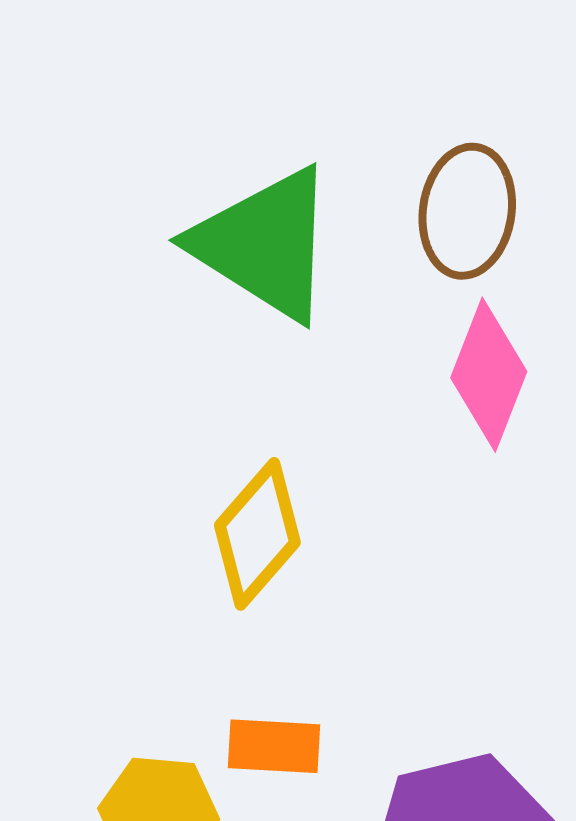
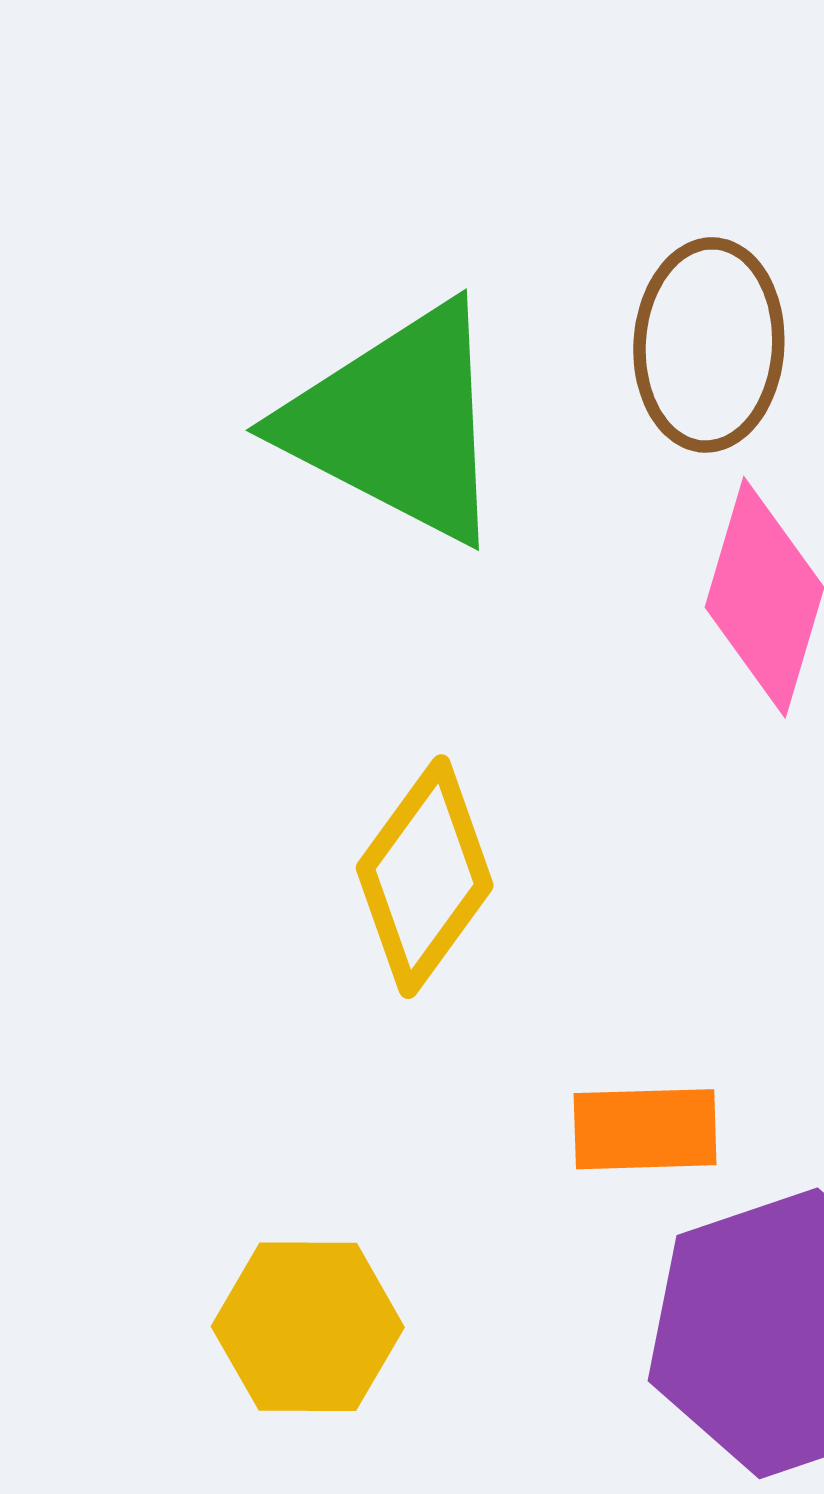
orange rectangle: (274, 746) -> (645, 1129), moved

